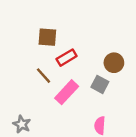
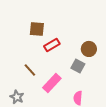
brown line: (44, 76) -> (30, 70), moved
pink rectangle: (67, 92) -> (52, 83), moved

